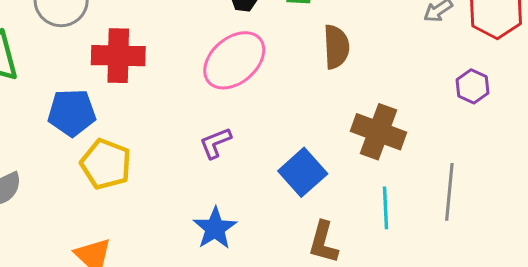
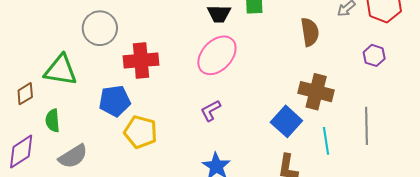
brown semicircle: (336, 47) -> (310, 32), moved
blue square: (303, 172) -> (286, 121), moved

